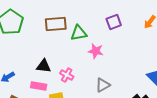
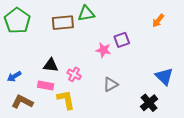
purple square: (114, 22) -> (122, 40), moved
green triangle: (79, 33) -> (86, 14), moved

